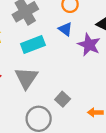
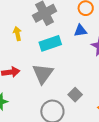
blue triangle: (65, 29) -> (80, 31), turned -48

